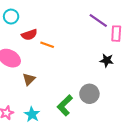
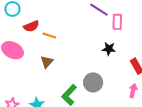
brown triangle: (29, 79) -> (47, 62), moved

